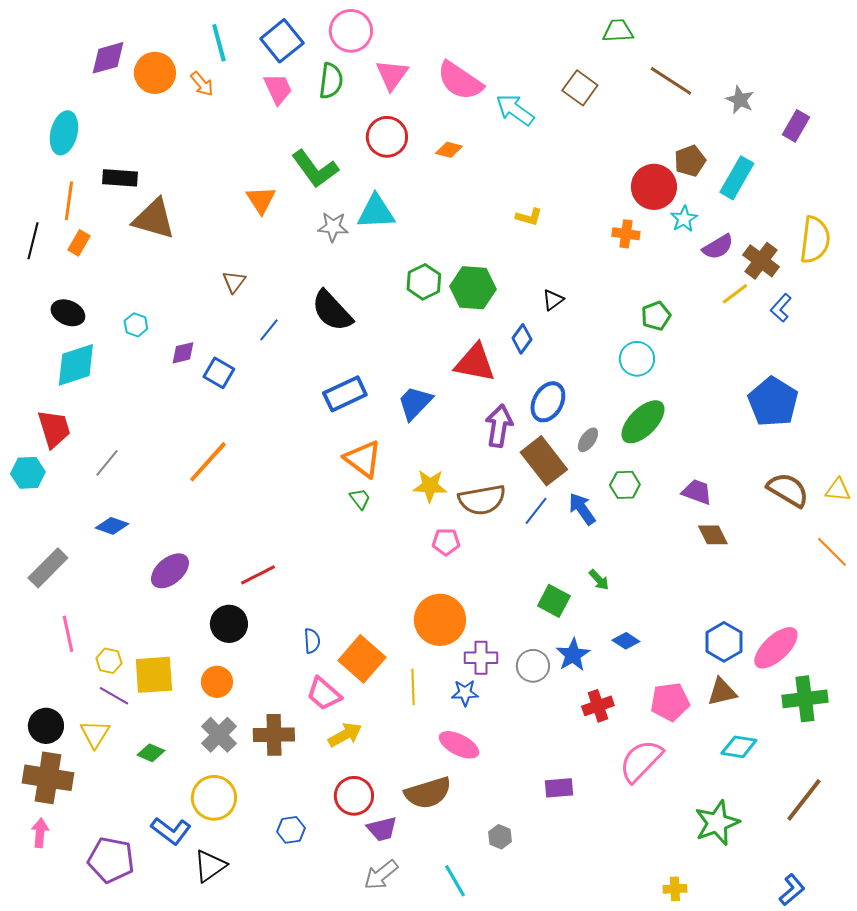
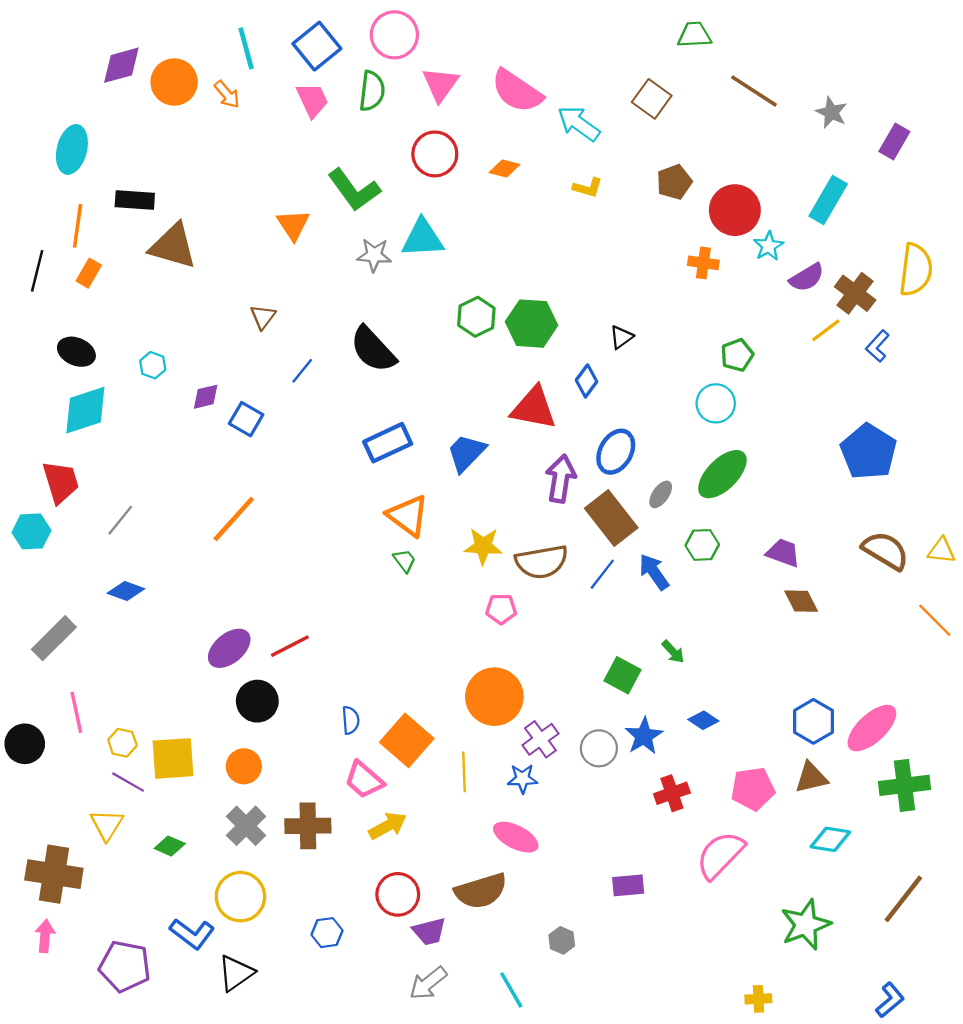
brown pentagon: (690, 161) -> (674, 182), moved
yellow L-shape: (529, 217) -> (588, 188), moved
purple ellipse: (170, 571) -> (229, 648), moved
purple cross: (481, 658) -> (540, 739), turned -36
black circle: (46, 726) -> (25, 744), moved

